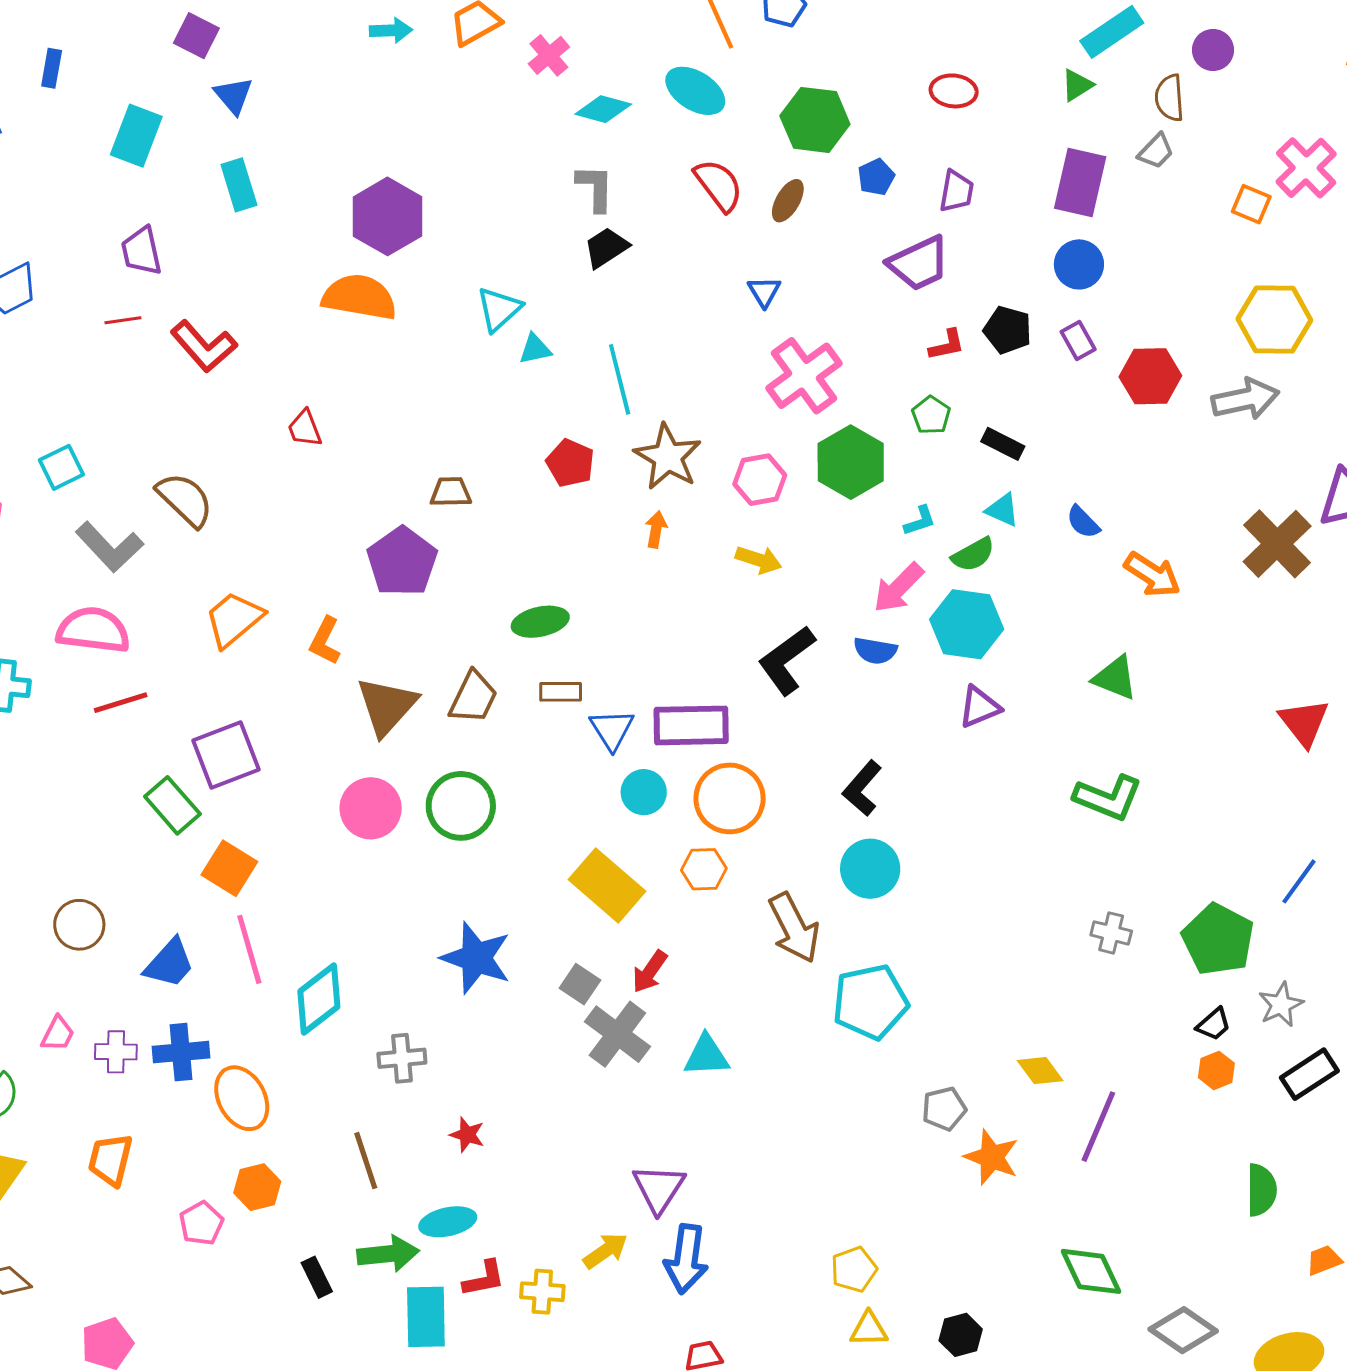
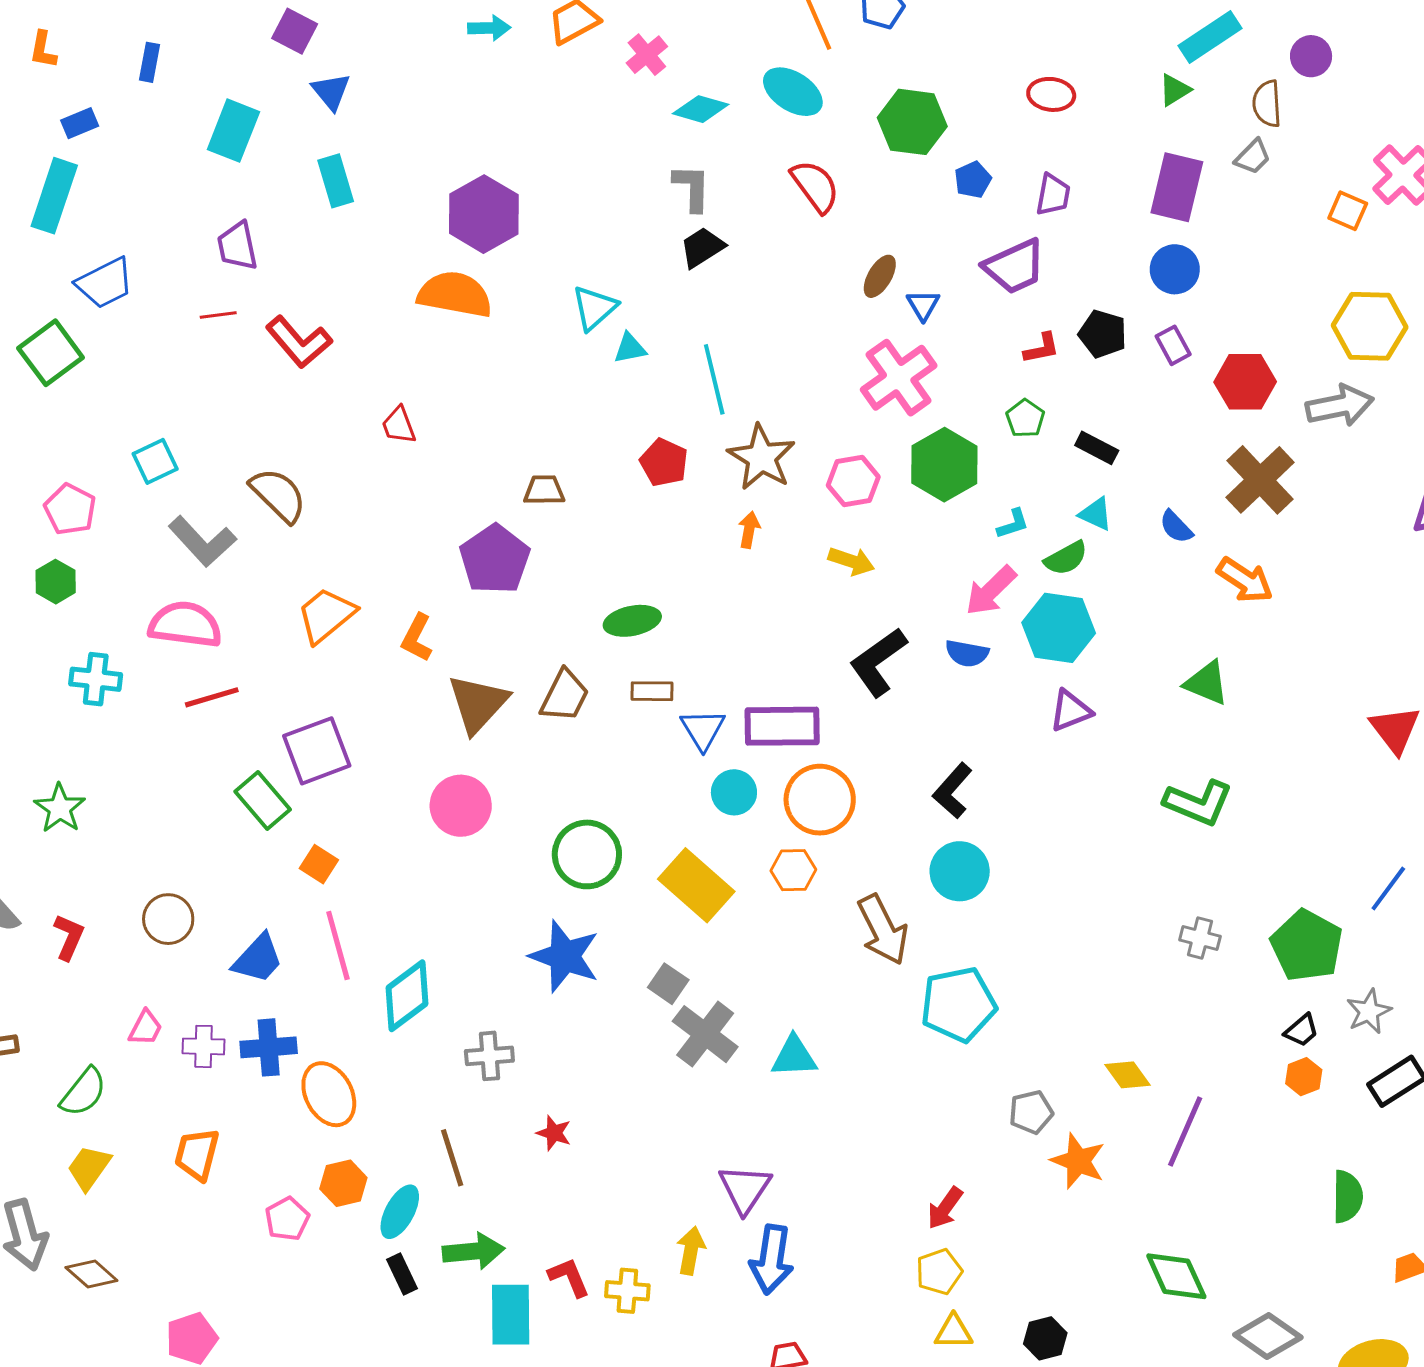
brown ellipse: (788, 201) -> (880, 276), moved
blue triangle: (764, 292) -> (923, 305), moved
brown cross: (1277, 544) -> (1260, 480), moved
green circle: (461, 806) -> (587, 854), moved
orange square: (229, 868) -> (319, 864), size x0.7
red arrow: (650, 972) -> (945, 1208), moved
cyan ellipse: (448, 1222) -> (400, 1212), moved, turned -50
yellow arrow: (605, 1251) -> (691, 1251), turned -45
red L-shape: (484, 1279) -> (569, 1277), turned -102

